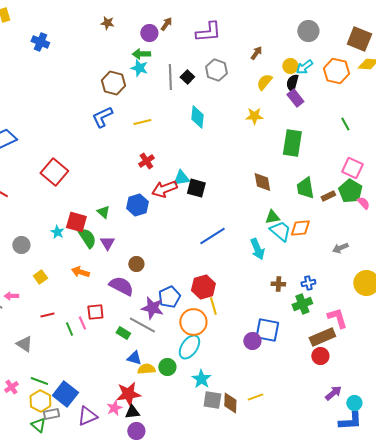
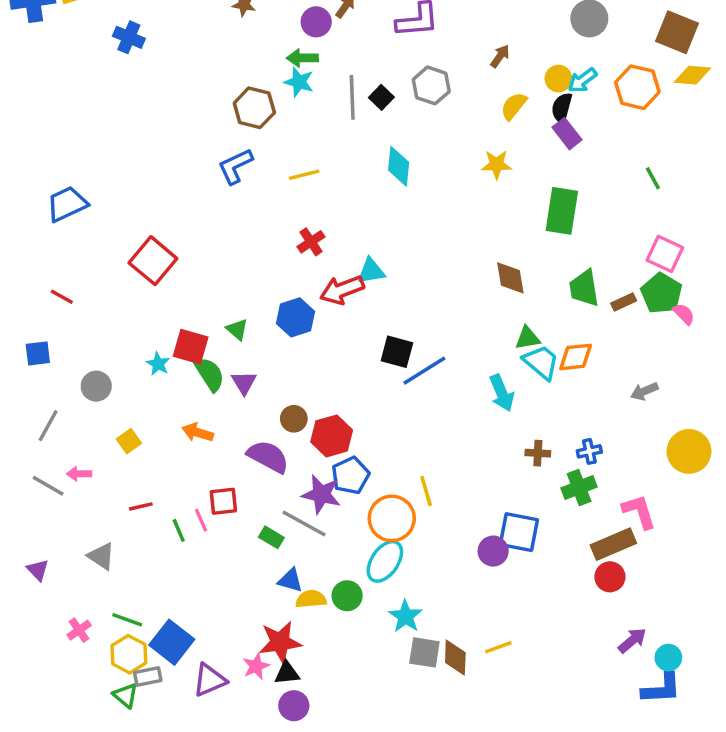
black square: (196, 188) -> (397, 352), moved
red hexagon: (203, 287) -> (332, 436), moved

